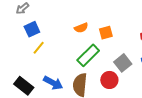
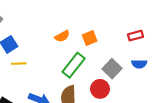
yellow line: (39, 48) -> (19, 64), turned 56

